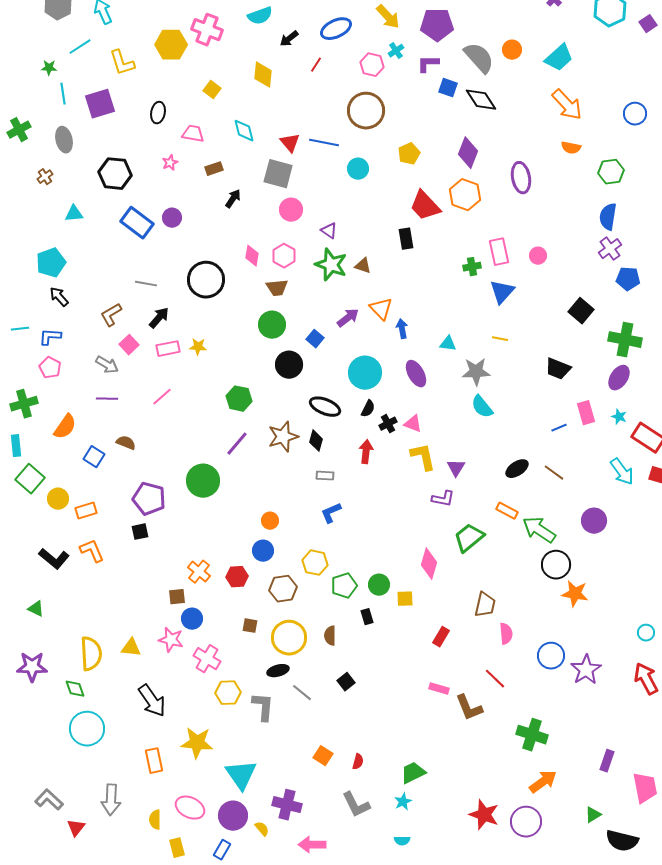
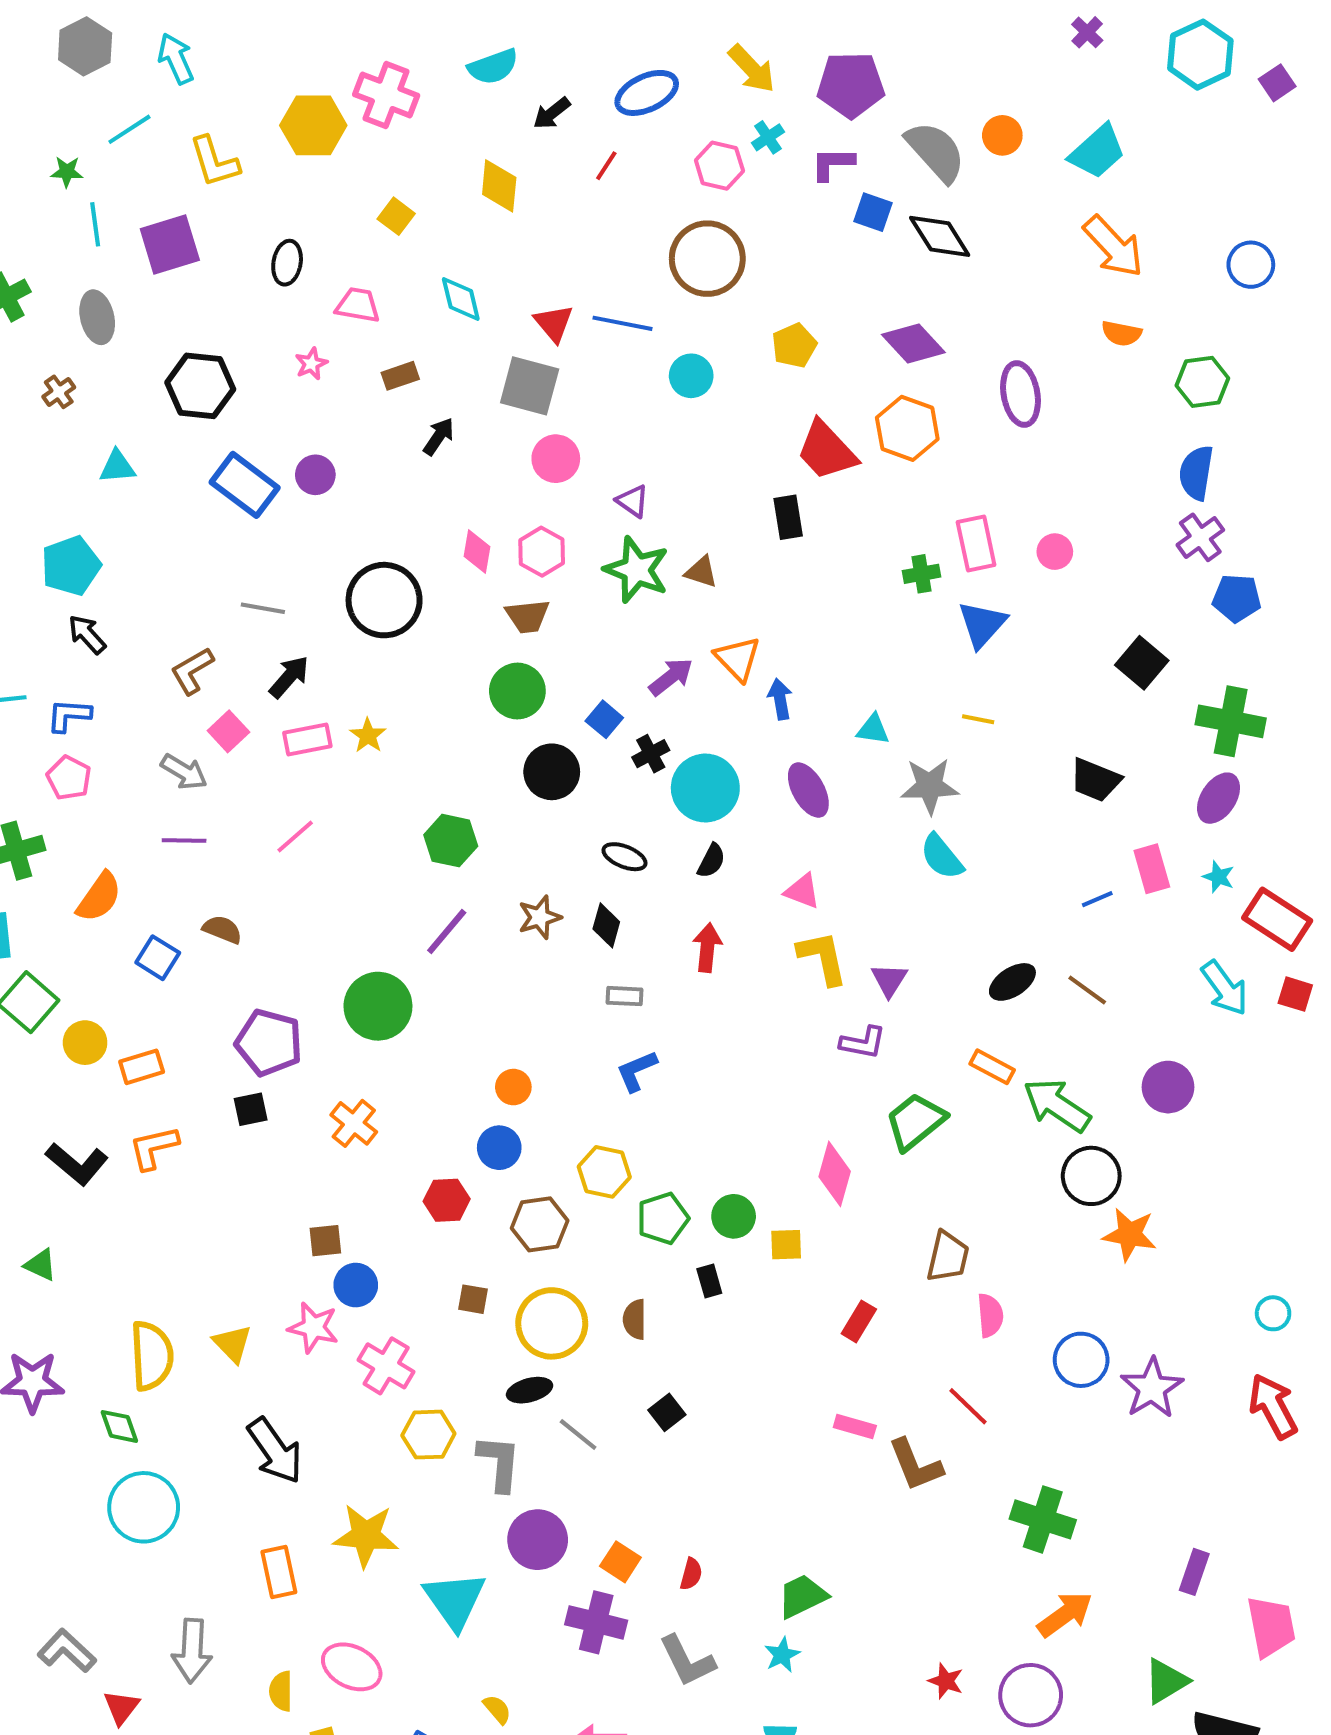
purple diamond: (468, 153) -> (913, 343), turned -64
yellow star: (198, 347) -> (368, 735), turned 30
black ellipse: (325, 407) -> (624, 857), size x0.7
black cross: (388, 424) -> (651, 754), moved
brown star: (283, 437) -> (540, 917), size x0.7
orange L-shape: (92, 551) -> (154, 1148), turned -80
orange cross: (199, 572) -> (354, 1123), moved
yellow triangle: (131, 648) -> (233, 1344), turned 40
purple cross: (287, 805) -> (596, 1622), moved
red star: (484, 815) -> (946, 1681), size x0.6
green triangle: (593, 815) -> (1166, 1681), size x1.4
purple circle: (233, 816) -> (538, 1540), moved

